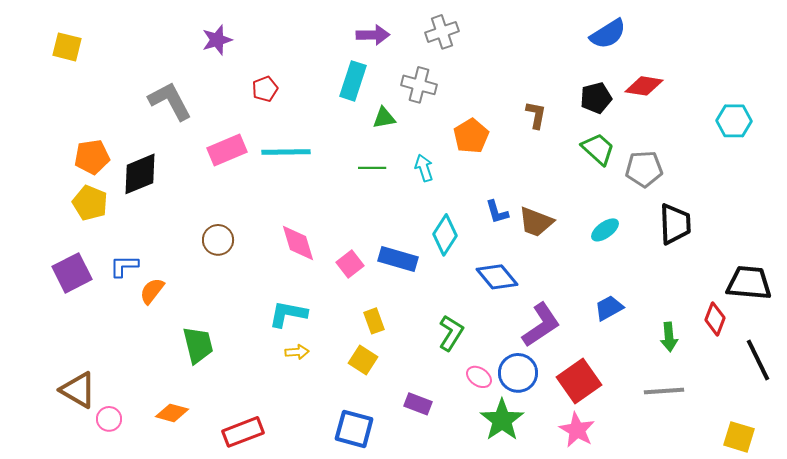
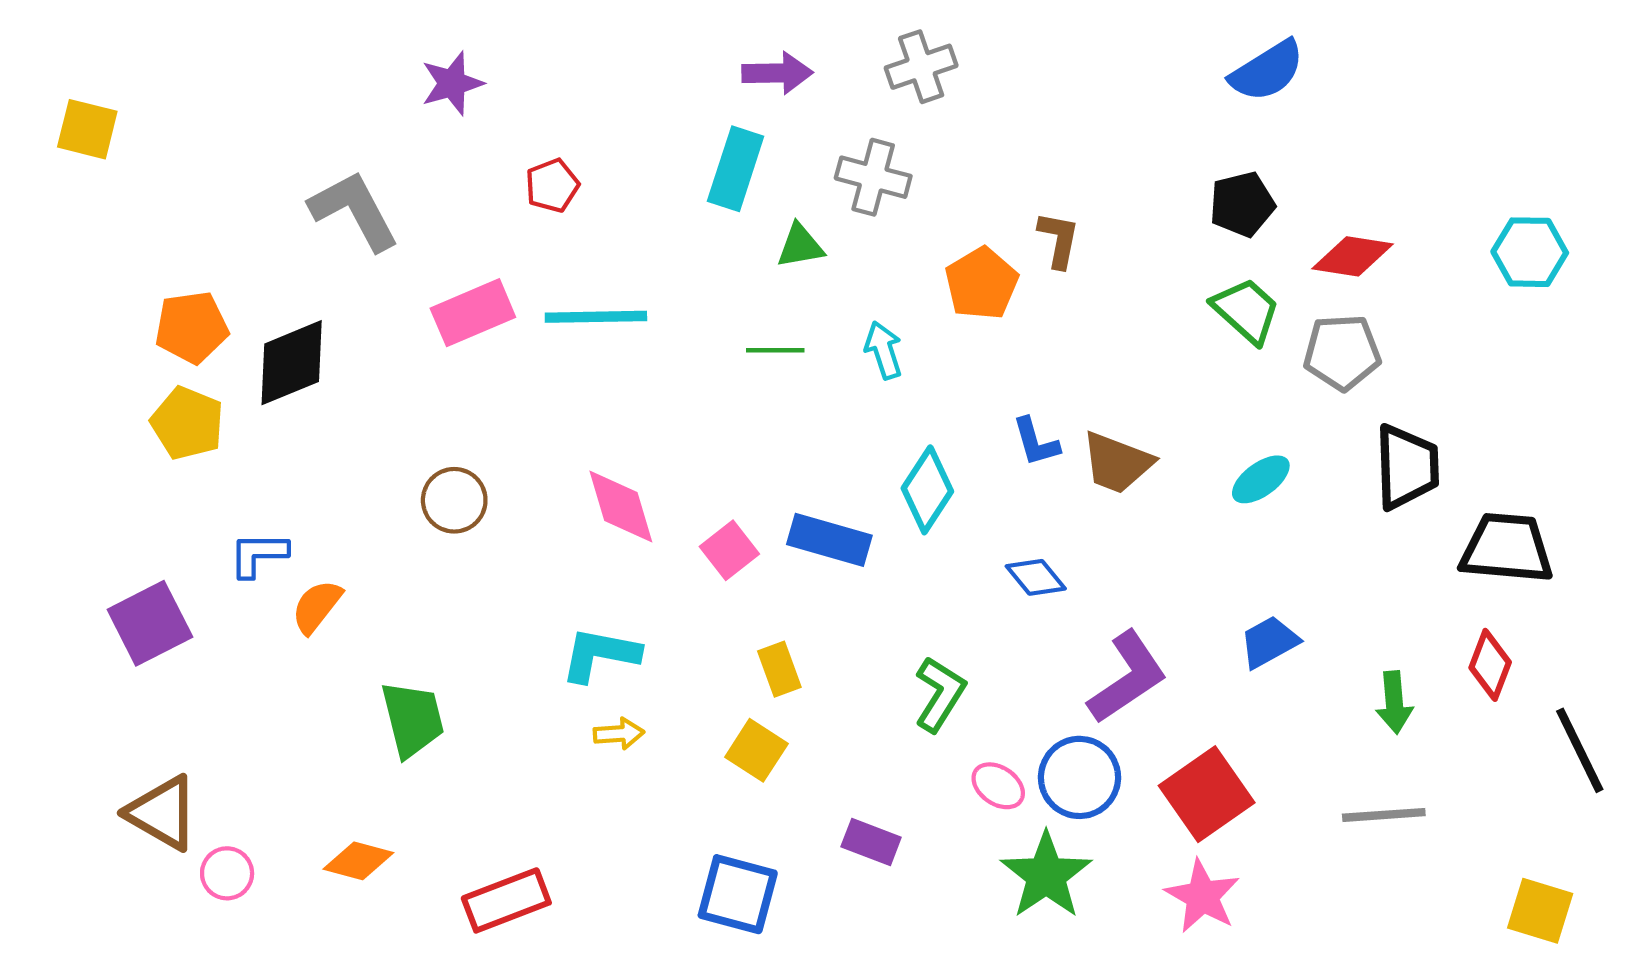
yellow square: (67, 47) -> (87, 129), moved
red diamond: (644, 86) -> (1353, 256), moved
brown L-shape: (536, 115) -> (1059, 240), moved
purple square: (72, 273) -> (150, 623), moved
blue diamond: (497, 277) -> (1036, 577), size x0.7
black trapezoid: (749, 283) -> (1507, 548), moved

